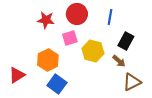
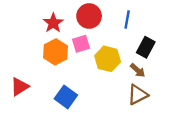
red star: (46, 20) -> (53, 23), turned 30
orange hexagon: (48, 60) -> (56, 52), moved
brown triangle: (132, 82) -> (138, 95), moved

